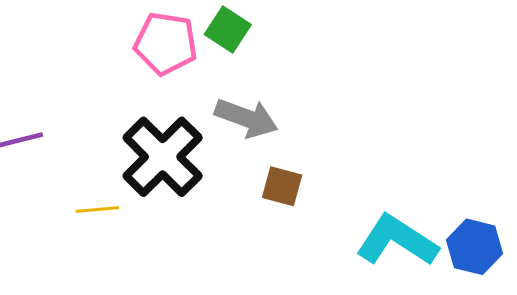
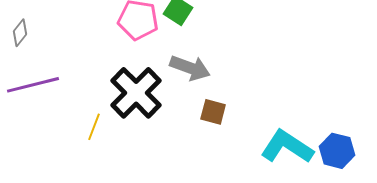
yellow line: (97, 210) -> (94, 127), turned -64

